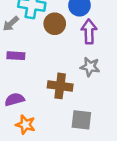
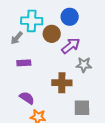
purple arrow: (89, 31) -> (71, 46), moved, turned 60
purple semicircle: (15, 99) -> (27, 98), turned 56

